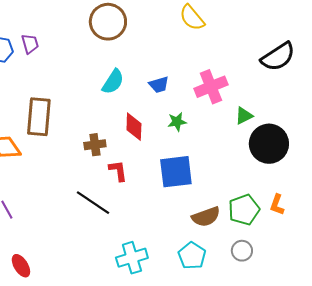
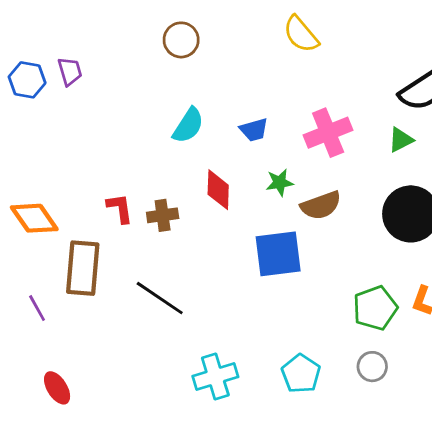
brown circle: (108, 22) -> (181, 40), size x0.7
green triangle: (244, 116) -> (401, 140), moved
brown rectangle: (39, 117) -> (83, 268), moved
red L-shape: (118, 171) -> (120, 208), moved
brown semicircle: (206, 217) -> (321, 205), moved

